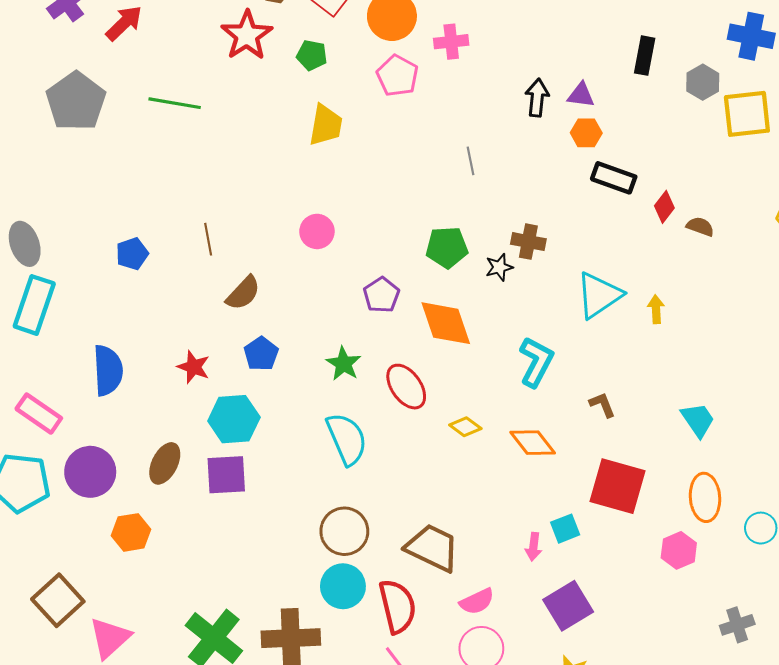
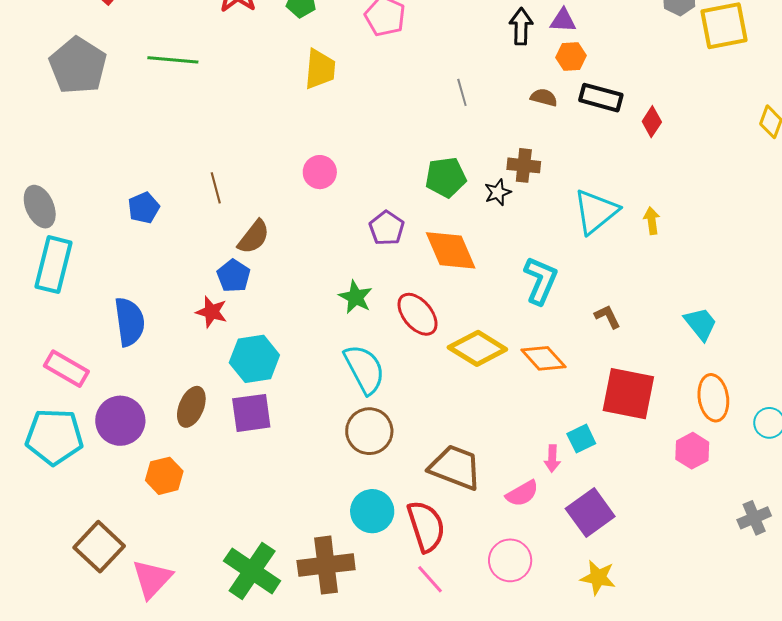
brown semicircle: (700, 227) -> (544, 97), moved
blue pentagon: (261, 354) -> (234, 276), moved
yellow diamond: (465, 427) -> (477, 348), size x1.8
brown circle: (344, 531) -> (369, 431), moved
pink semicircle: (477, 601) -> (522, 493), moved

